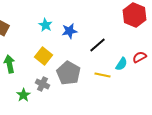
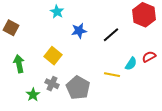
cyan star: (45, 25) -> (57, 12), moved
black line: (97, 45) -> (111, 35), moved
gray pentagon: (68, 73) -> (78, 88), moved

